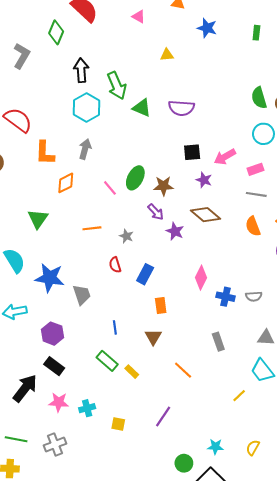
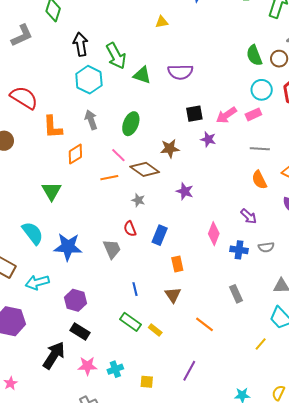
gray L-shape: (22, 56) -> (22, 35), turned 40
gray arrow: (85, 149) -> (91, 120), turned -30
pink rectangle: (255, 169) -> (253, 114), moved
green ellipse: (135, 178) -> (131, 124), moved
purple arrow: (156, 212) -> (249, 216), moved
brown diamond: (205, 215) -> (145, 169), moved
orange line: (92, 228) -> (109, 178), moved
gray trapezoid: (82, 295) -> (112, 249), moved

